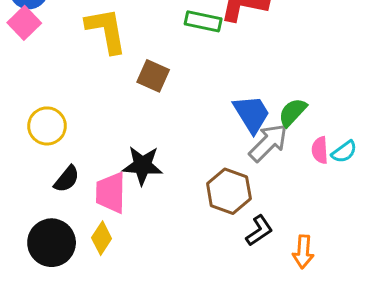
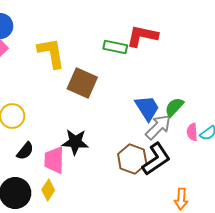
brown square: (153, 76) -> (82, 83), size x1.4
black L-shape: (259, 231) -> (156, 159), moved, size x1.6

